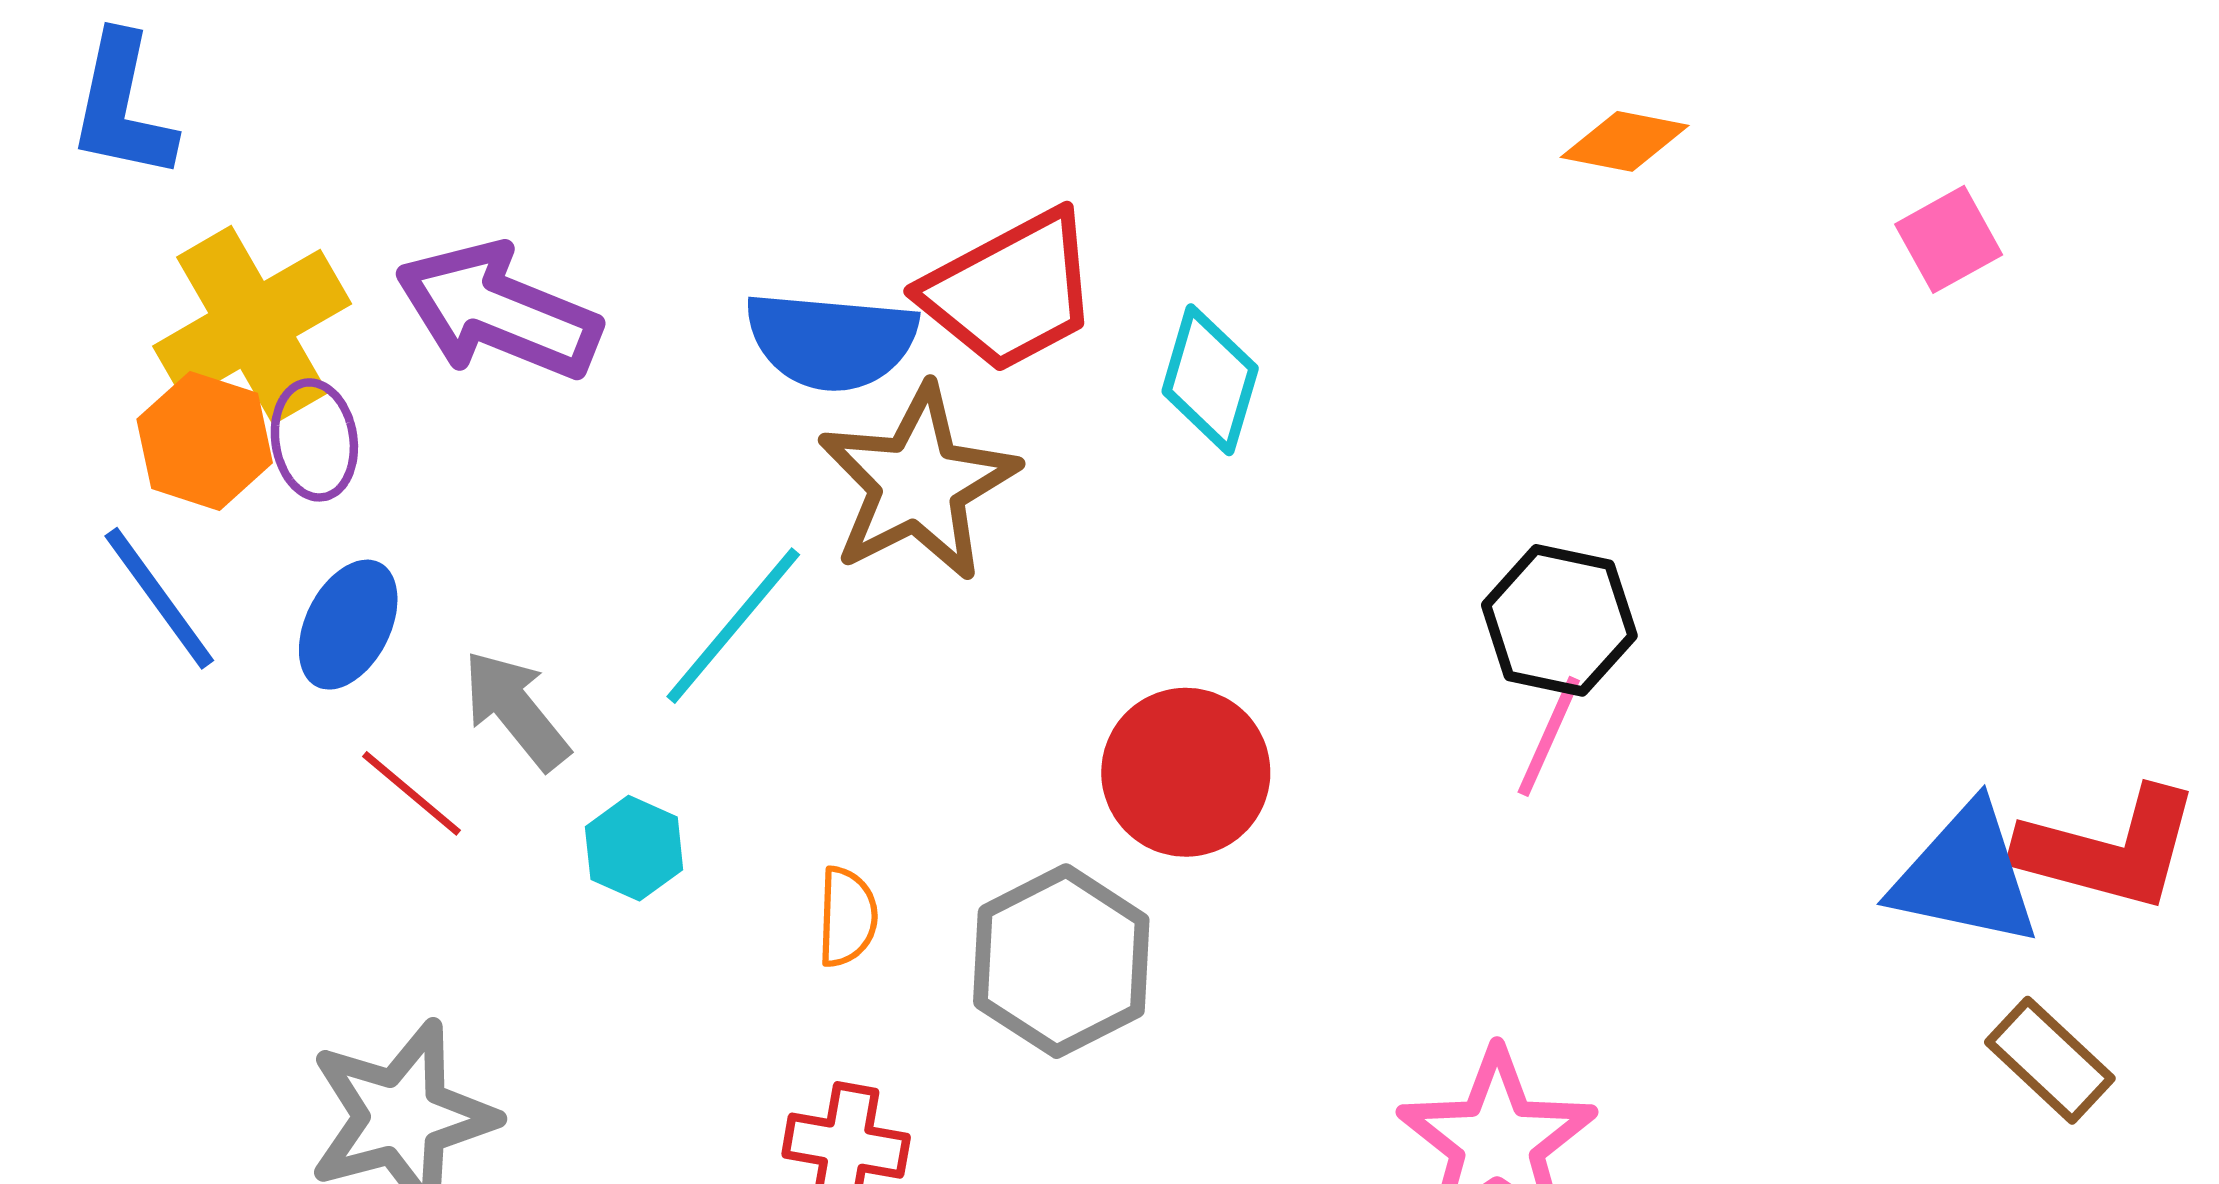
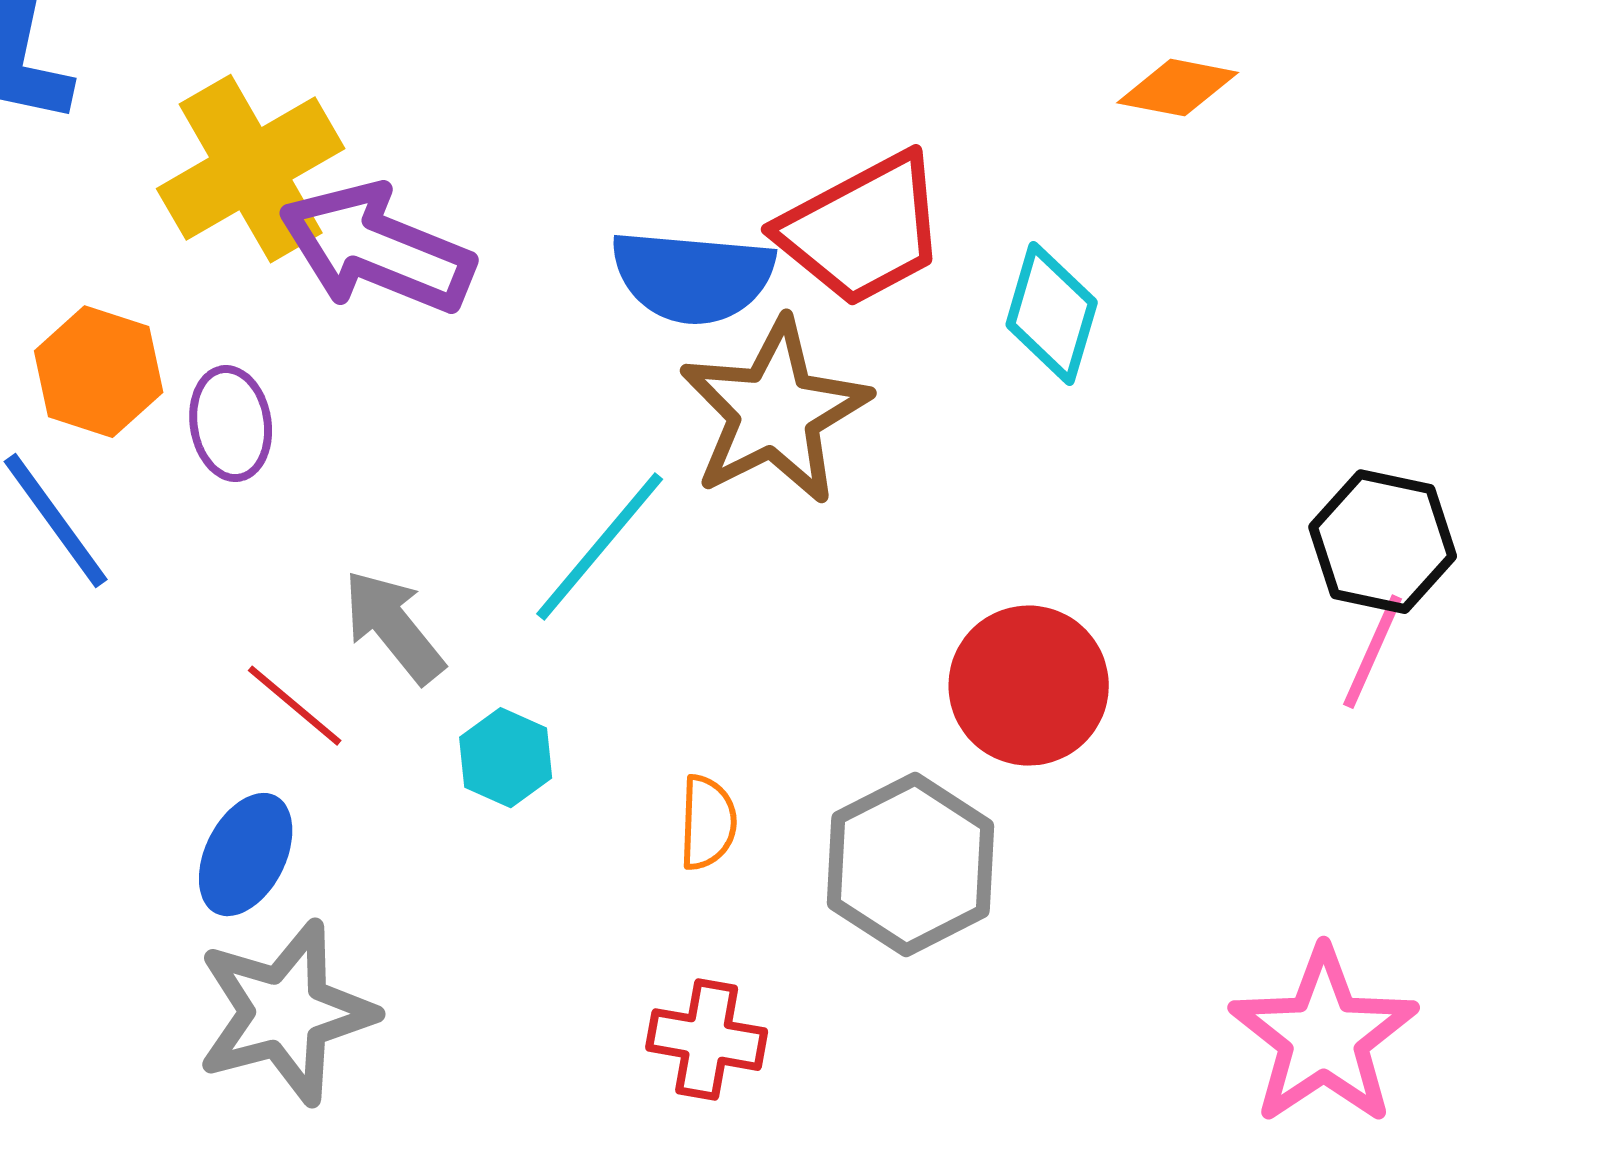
orange diamond: (1625, 141) -> (1178, 88), moved
yellow cross: (252, 325) -> (251, 169), moved
purple ellipse: (314, 440) -> (231, 424), moved
blue ellipse: (348, 625) -> (246, 855), moved

